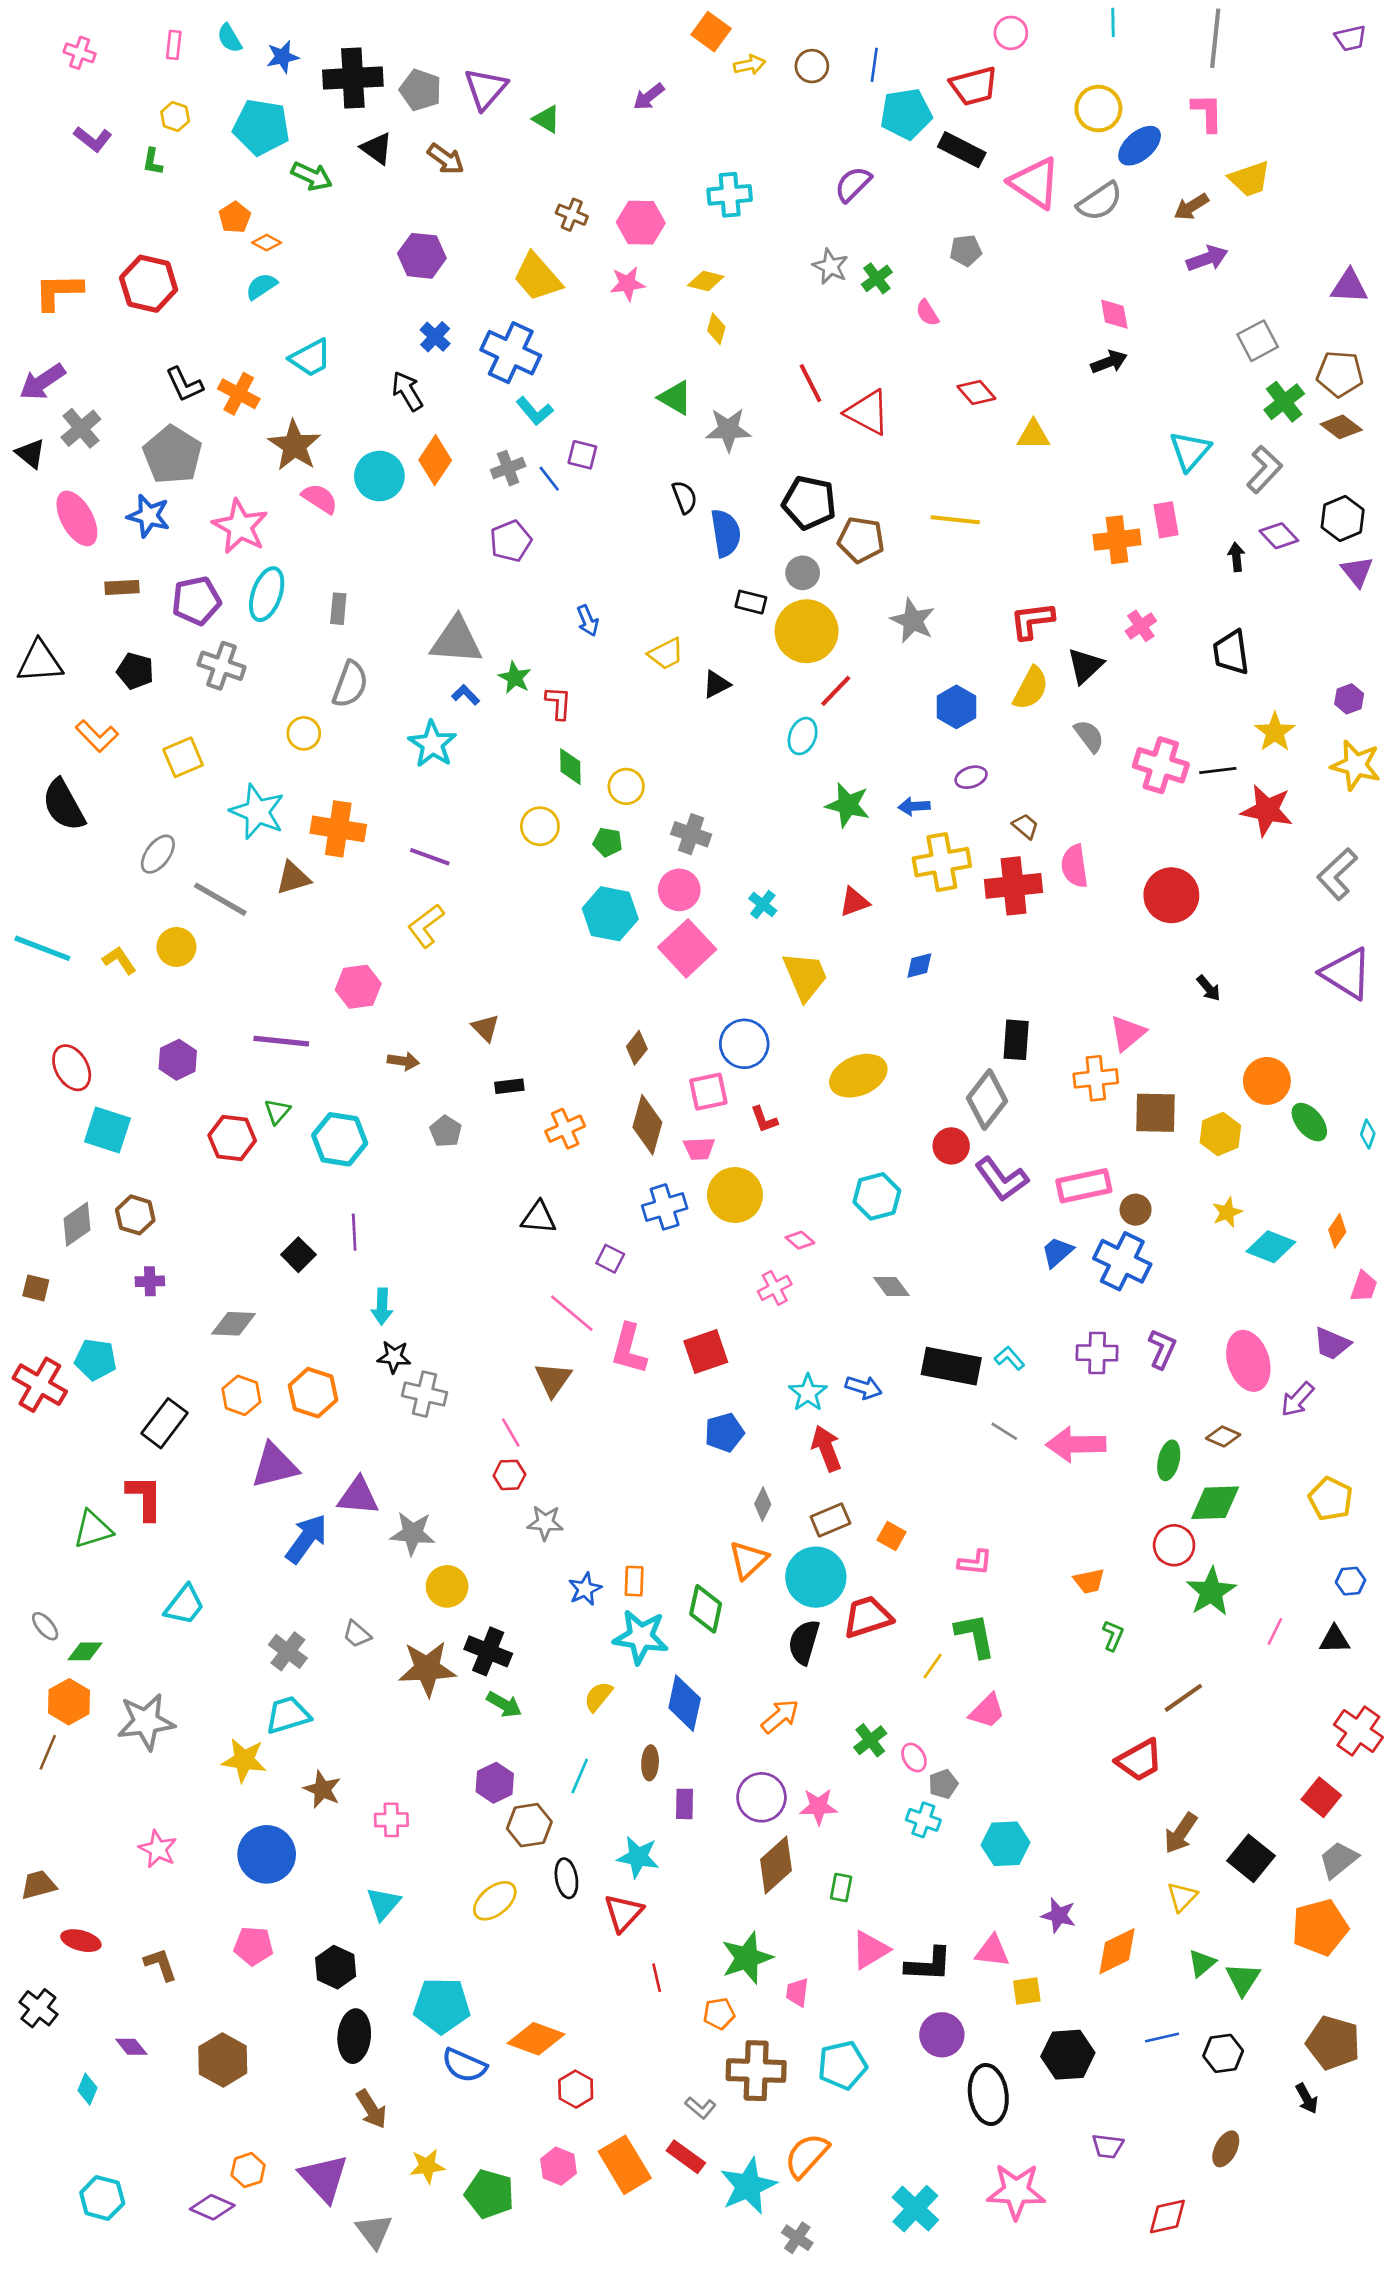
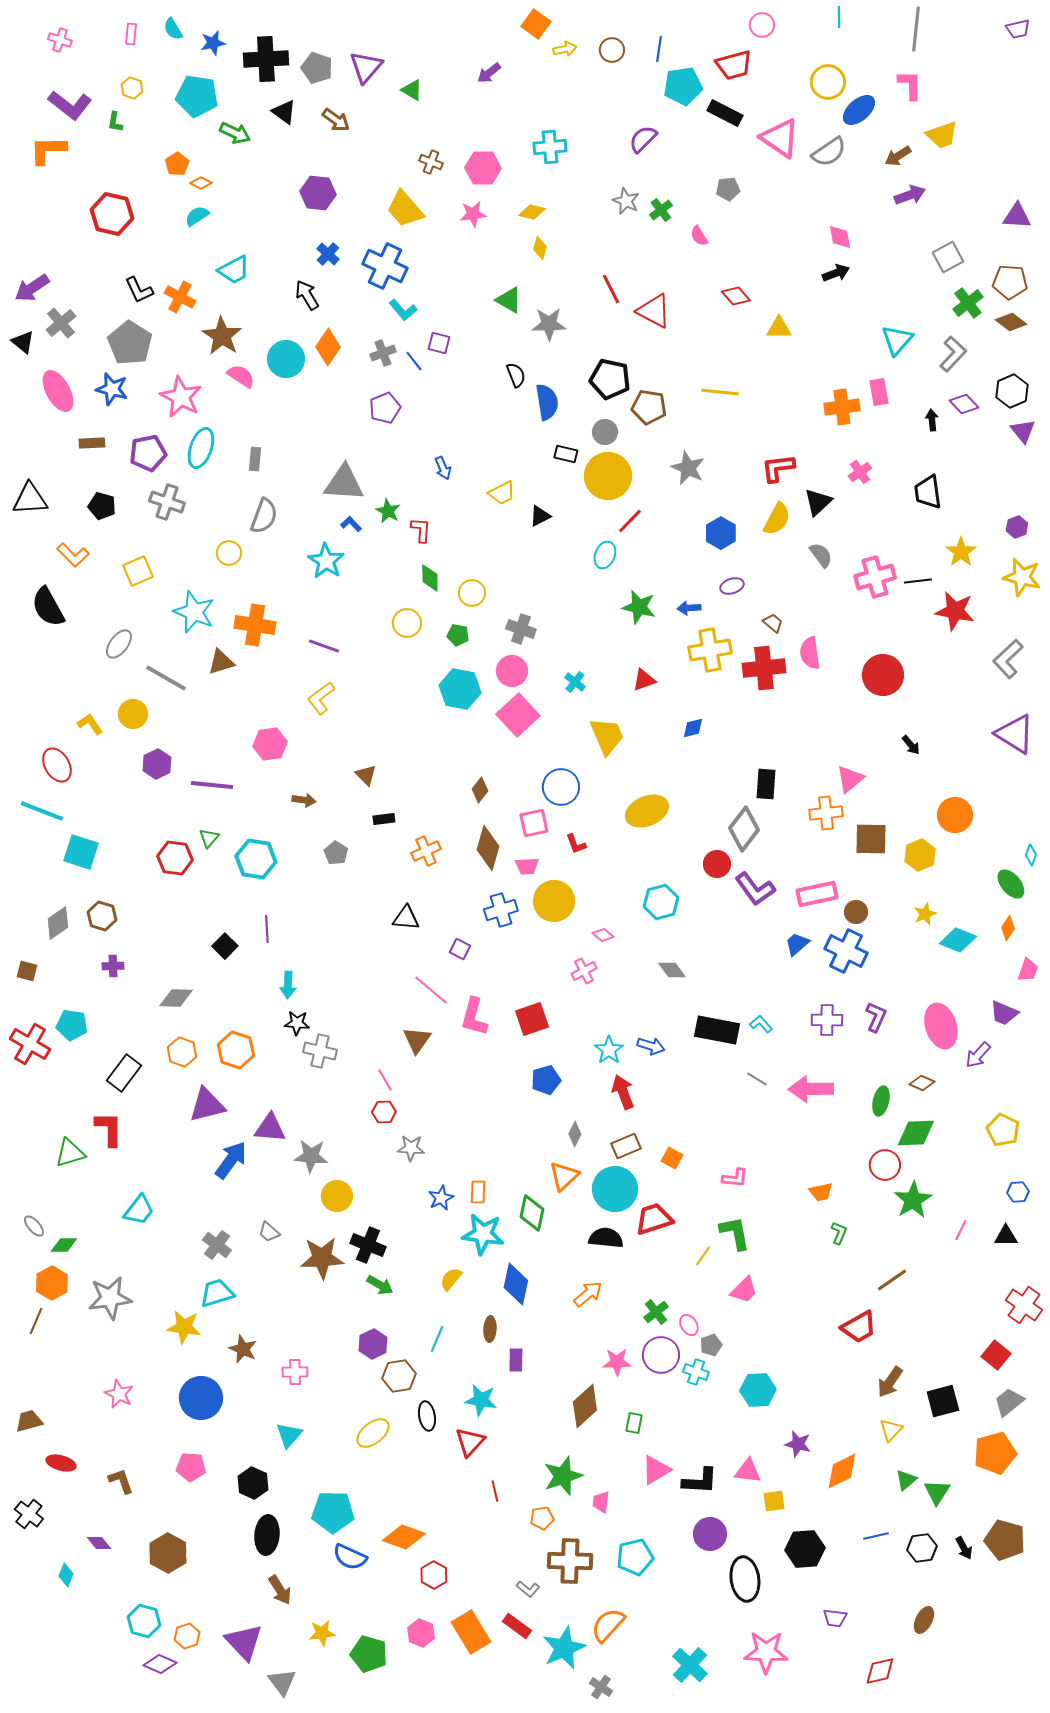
purple L-shape: (93, 139) -> (70, 105), size x1.5
orange L-shape: (58, 292) -> (48, 150), moved
pink cross: (1161, 765) -> (875, 577), turned -33
cyan line: (42, 948) -> (42, 811), moved
purple hexagon: (178, 1060) -> (157, 764), moved
red ellipse: (72, 1068) -> (57, 765), moved
green ellipse: (1309, 1122) -> (1011, 884), moved
black semicircle: (804, 1642) -> (606, 1238), turned 80
purple circle: (761, 1797) -> (661, 1355), moved
black square: (1251, 1858) -> (943, 1401), turned 36
black arrow: (1307, 2098) -> (964, 1548), moved
cyan hexagon: (102, 2198) -> (144, 1621), moved

